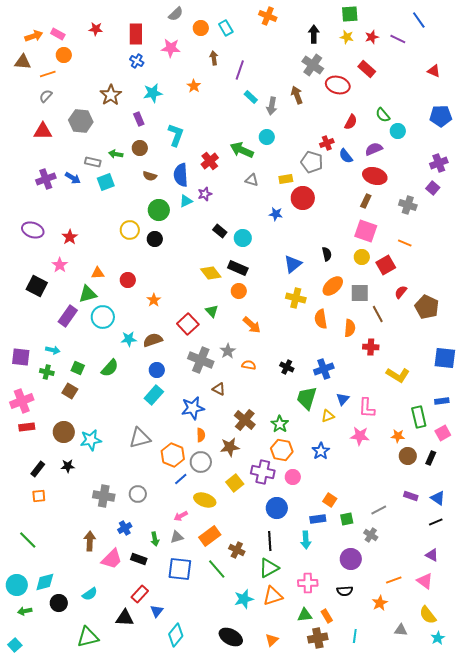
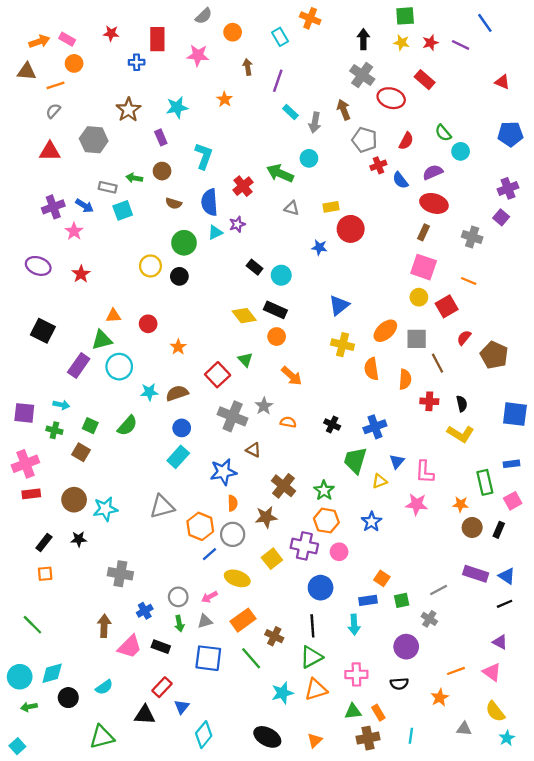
cyan rectangle: (226, 28) -> (280, 37), moved
blue cross: (137, 61) -> (137, 62), moved, turned -32
gray pentagon: (312, 162) -> (365, 140), moved
black semicircle: (327, 254) -> (462, 404), moved
pink star: (60, 265) -> (74, 231), moved
gray circle: (138, 494) -> (178, 597), moved
purple rectangle: (411, 496) -> (476, 574), size x1.5

